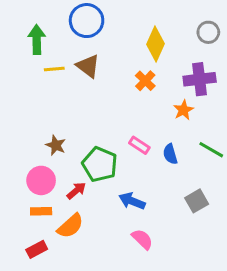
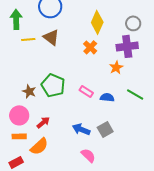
gray circle: (208, 32) -> (133, 23), moved
blue semicircle: (170, 154) -> (107, 97), turned 112
green pentagon: (100, 164) -> (53, 85), moved
gray square: (197, 201) -> (105, 129), moved

